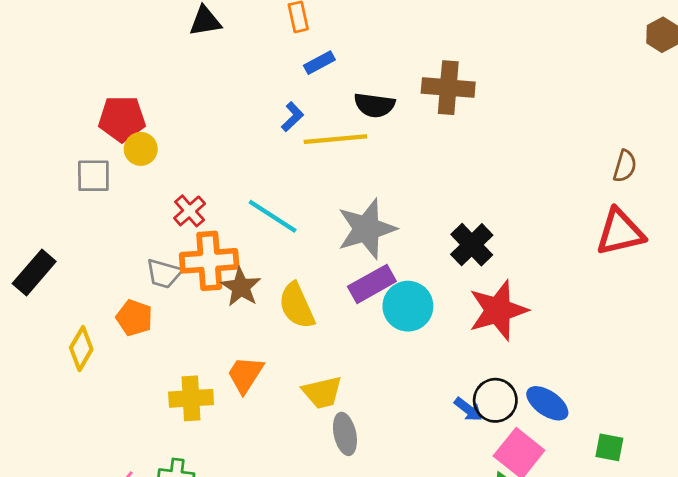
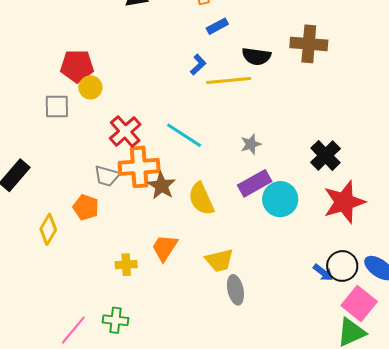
red cross: (190, 211) -> (125, 131), size x1.4
gray star: (367, 229) -> (251, 144), size x0.5
yellow cross: (191, 398) -> (126, 265), size x0.7

